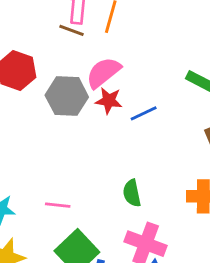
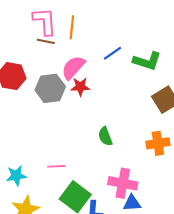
blue line: (144, 113) -> (112, 53), moved
green semicircle: (132, 193) -> (105, 136), moved

